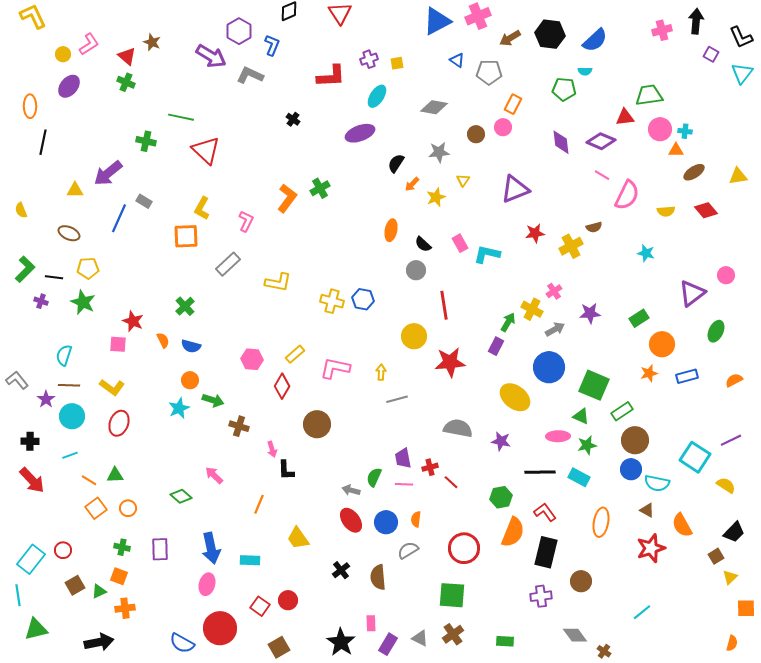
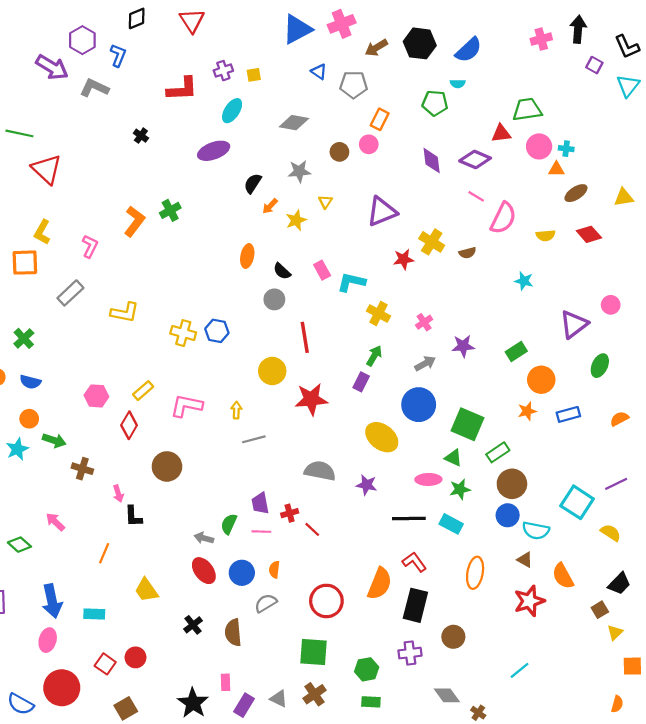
yellow cross: (571, 246) -> (432, 242), moved, turned -30
yellow cross: (532, 309) -> (379, 314), moved
green hexagon: (501, 497) -> (367, 669), moved

